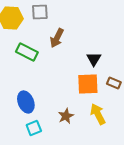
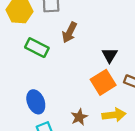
orange square: (88, 84) -> (103, 82), turned -30
yellow arrow: (98, 114) -> (114, 115), turned 110

